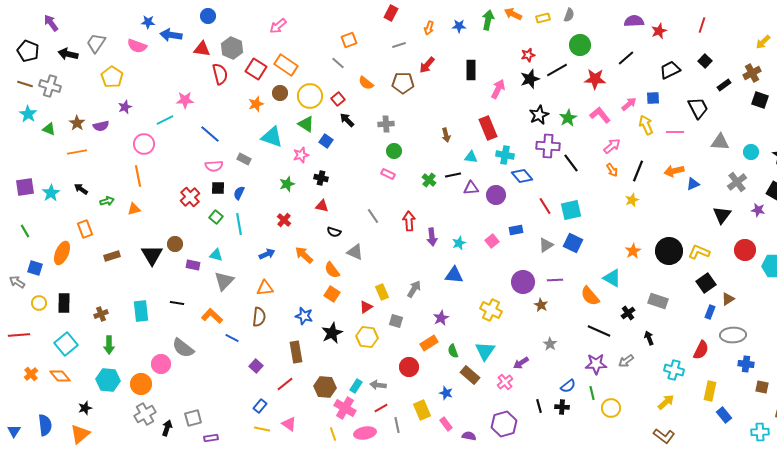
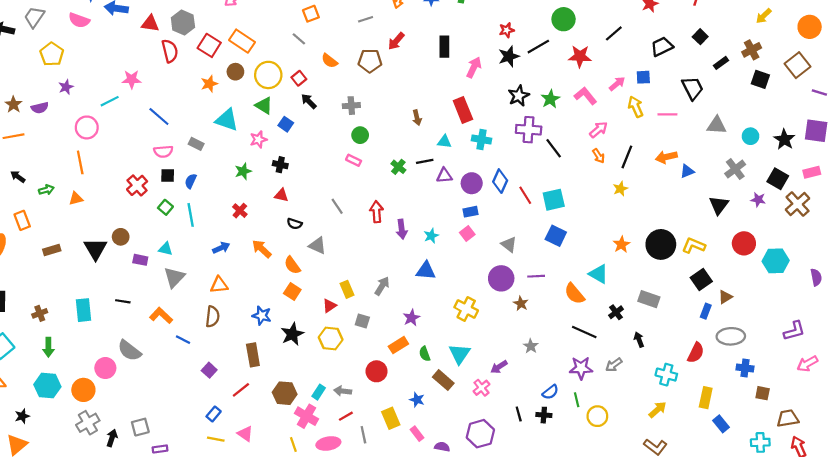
blue diamond: (522, 176) -> (500, 181), moved, turned 65
blue rectangle: (516, 230) -> (471, 212), moved
gray triangle: (546, 245) -> (509, 244), moved, turned -49

